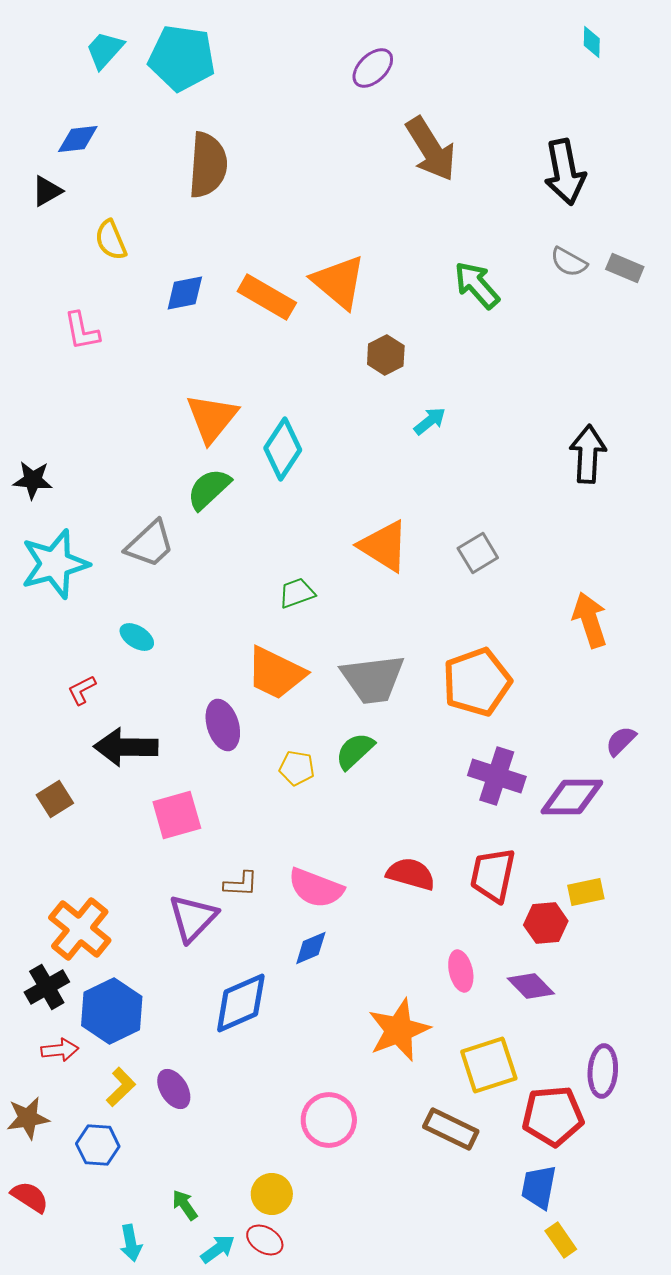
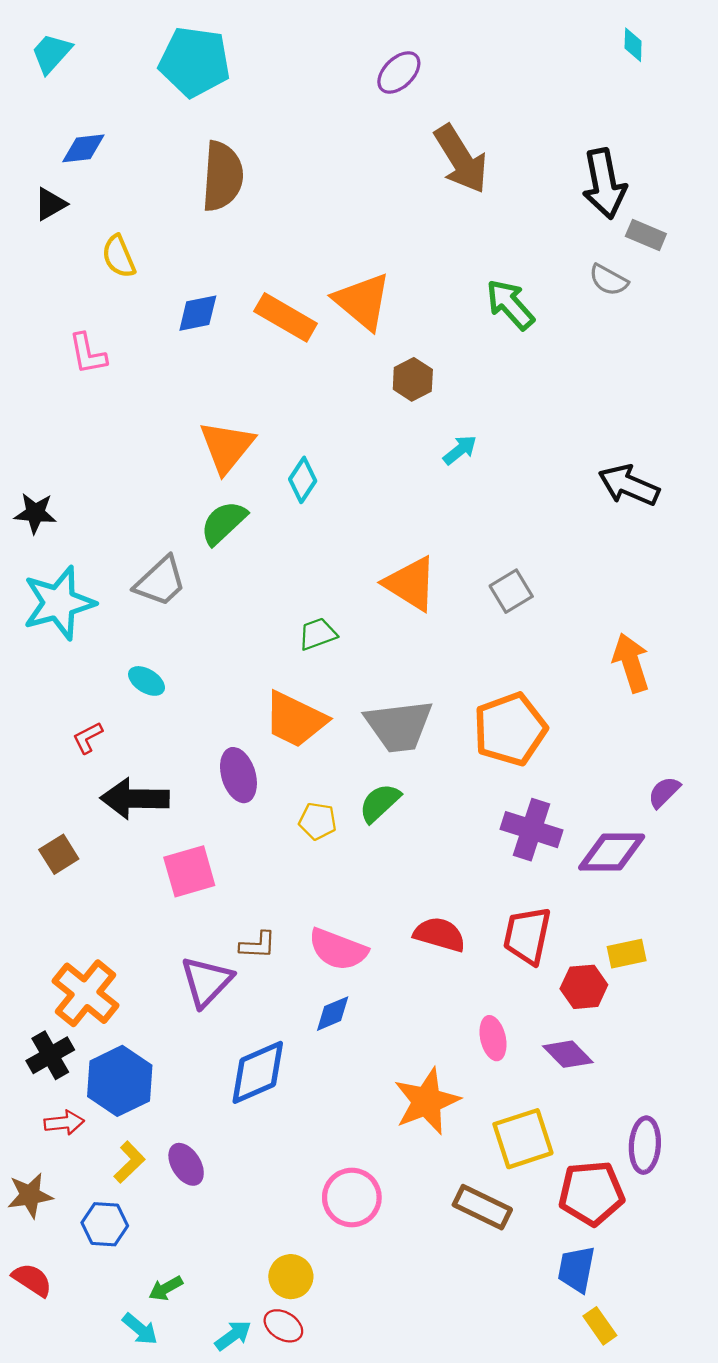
cyan trapezoid: (105, 50) -> (51, 53), moved
gray rectangle: (625, 268) -> (646, 235), moved
cyan diamond: (283, 449) -> (303, 480), size x0.7
black arrow: (588, 454) -> (629, 485), turned -70
green arrow: (185, 1205) -> (166, 1288), moved, turned -84
cyan arrow: (131, 1243) -> (140, 1329), turned -39

